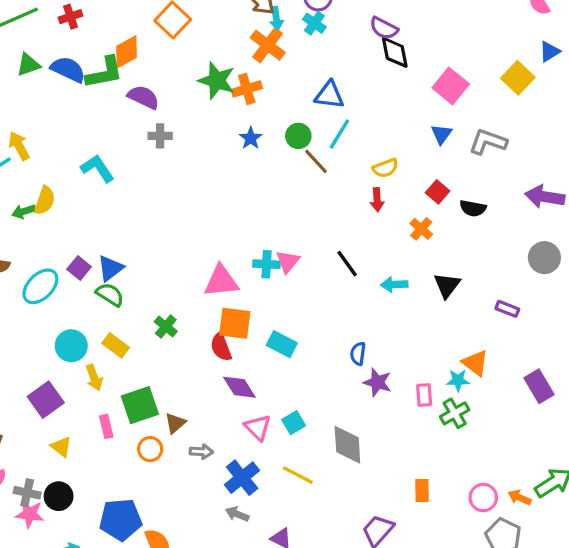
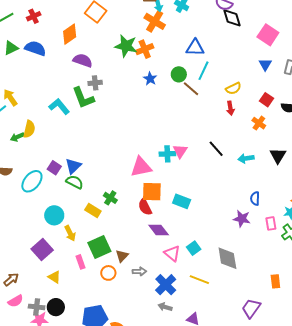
green L-shape: (104, 73) -> (83, 98), moved, turned 85
yellow rectangle: (116, 345) -> (93, 211), moved
blue semicircle: (358, 354) -> (255, 198), moved

